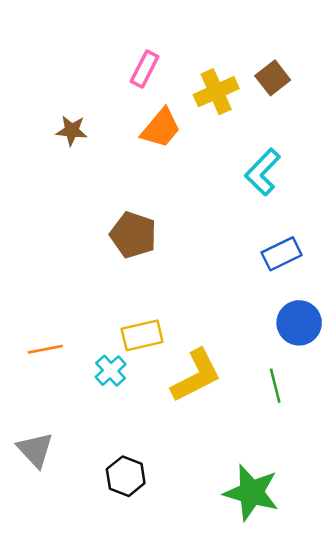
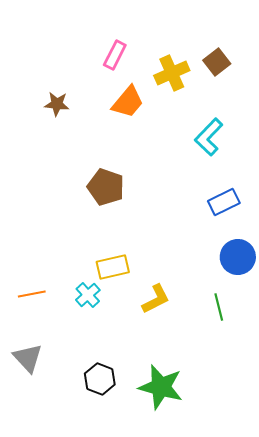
orange line: (45, 349) -> (32, 294), moved
yellow L-shape: (196, 376) -> (156, 299), size x0.7
green star: (251, 493) -> (161, 387), moved

